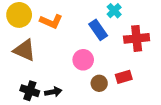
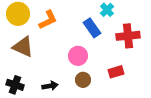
orange L-shape: (51, 21) -> (48, 20), turned -50
brown circle: (99, 83) -> (83, 80), moved
black cross: (30, 91) -> (15, 85), moved

